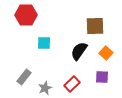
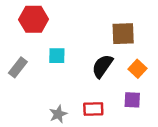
gray rectangle: (24, 77) -> (18, 67), moved
red rectangle: (72, 84) -> (93, 109), turned 42

